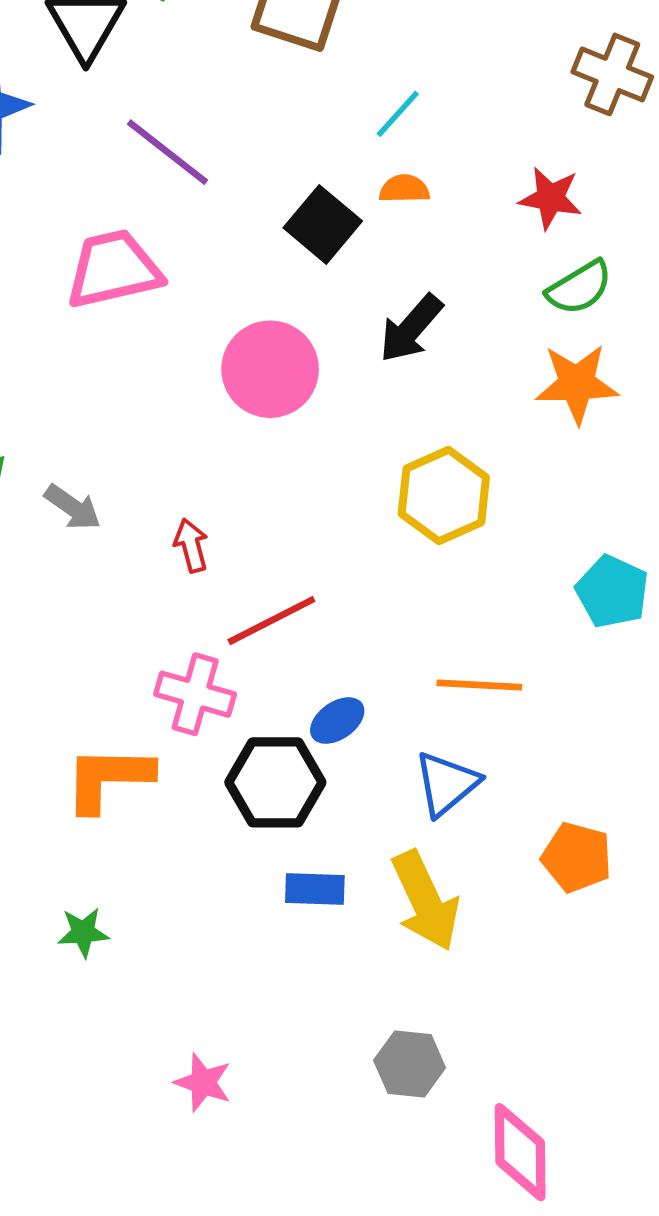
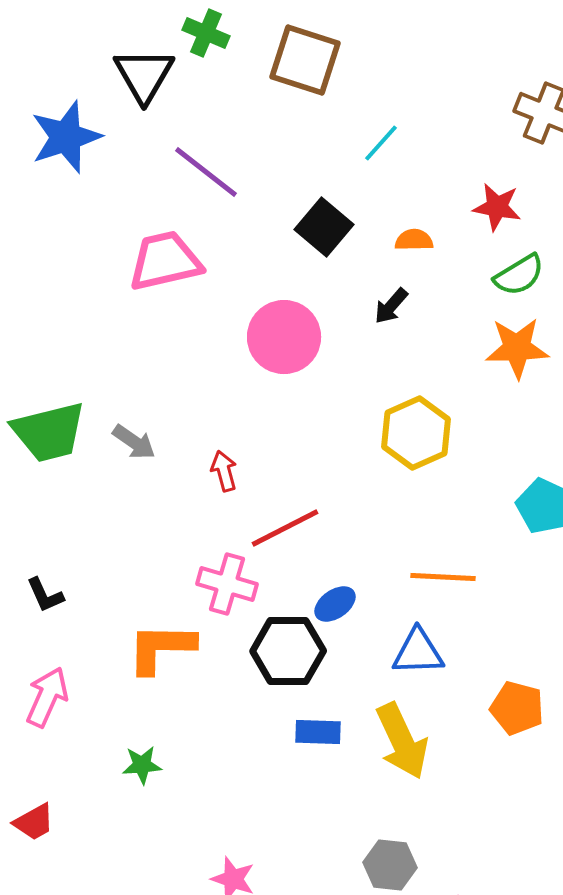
orange semicircle: (404, 189) -> (414, 240), moved
black arrow: (411, 328) -> (391, 306), size x0.7
blue triangle: (446, 784) -> (418, 652), turned 38

